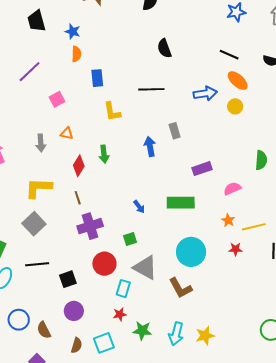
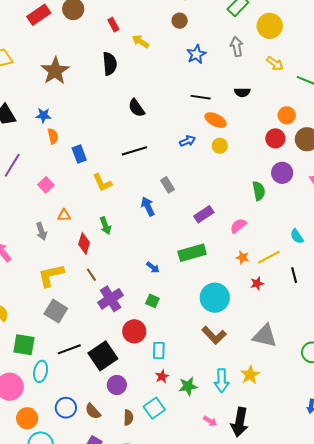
blue arrow: (205, 94) -> (188, 141), size x0.7
green square: (130, 239) -> (152, 301), turned -32
gray triangle: (145, 268) -> (265, 336), moved
black square: (68, 279) -> (103, 356), size x1.6

